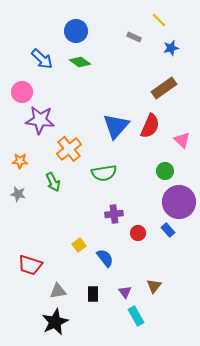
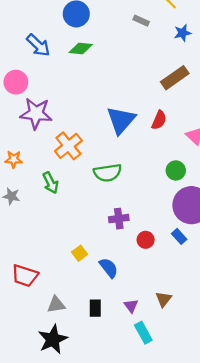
green diamond: (80, 62) -> (81, 49), turned -30
red semicircle: (150, 126) -> (159, 120), size x0.7

